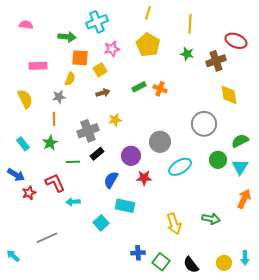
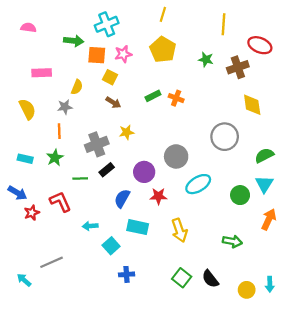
yellow line: (190, 24) -> (224, 24), moved
orange square: (80, 58) -> (97, 55), moved
yellow square: (100, 70) -> (110, 77), turned -32
brown arrow: (103, 93) -> (113, 102), turned 48
cyan rectangle: (23, 144) -> (25, 159), turned -40
green circle: (218, 160) -> (240, 195), moved
cyan arrow: (73, 202) -> (90, 226), moved
yellow arrow: (174, 224) -> (179, 230), moved
blue cross: (138, 253) -> (127, 274), moved
cyan arrow: (13, 256) -> (24, 280), moved
green square: (161, 262) -> (182, 278), moved
black semicircle: (191, 265) -> (210, 279), moved

